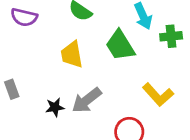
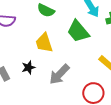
black star: (55, 107) -> (28, 67), moved

